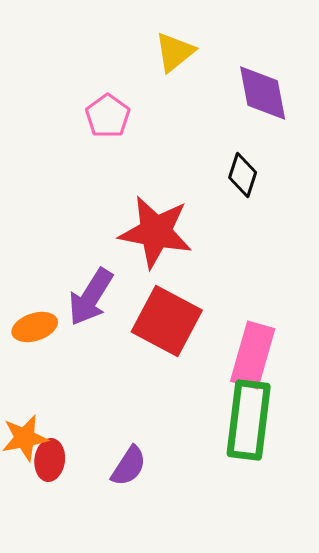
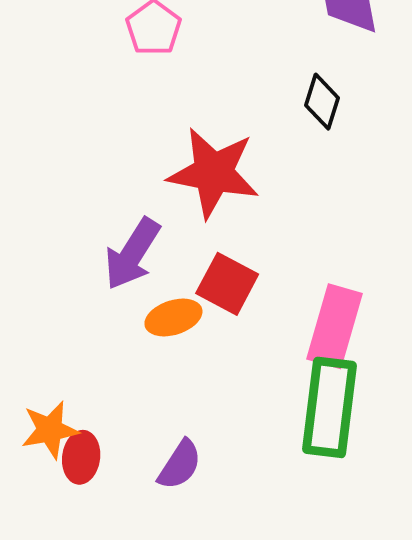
red square: (167, 321) -> (227, 284), size x0.7
orange ellipse: (35, 327) -> (173, 318), moved

